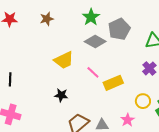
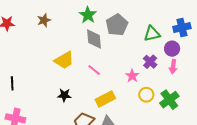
gray diamond: (95, 41) -> (94, 39), turned 60
yellow rectangle: (113, 83) -> (105, 99), moved
pink star: (128, 120) -> (132, 76), moved

